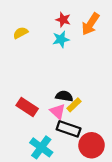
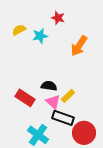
orange arrow: (90, 24) -> (79, 46), moved
cyan star: (61, 39) -> (40, 36), moved
black semicircle: (64, 96) -> (49, 86), moved

